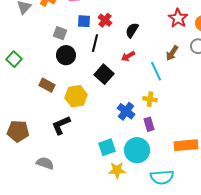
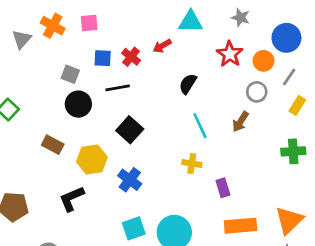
black semicircle: (132, 30) -> (188, 84), moved
black line: (95, 43) -> (118, 88), turned 66
brown arrow: (172, 53) -> (241, 122), moved
red arrow: (128, 56) -> (162, 46), moved
blue cross: (126, 111) -> (130, 180), moved
purple rectangle: (149, 124) -> (223, 188), moved

